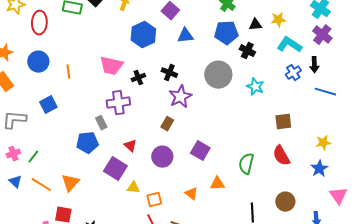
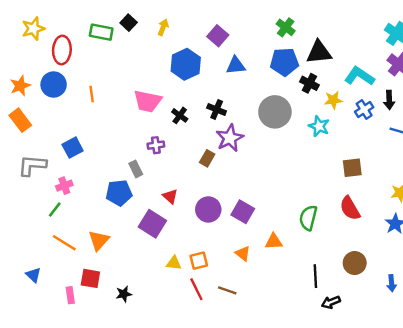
yellow star: (278, 20) -> (333, 100), moved
black triangle: (255, 25) -> (319, 52), size x1.6
blue circle: (38, 62) -> (54, 85), moved
orange line: (68, 72) -> (92, 94), moved
black cross: (138, 78) -> (180, 115), turned -32
purple cross: (118, 103) -> (156, 145), size x0.6
brown rectangle: (167, 124) -> (207, 158), moved
purple square: (200, 151) -> (243, 212), moved
pink cross: (13, 154) -> (64, 186), moved
blue triangle: (15, 182) -> (33, 275), moved
yellow triangle: (133, 188) -> (174, 263), moved

